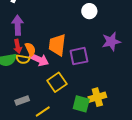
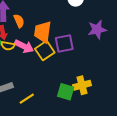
orange semicircle: (30, 49) -> (19, 21), moved
yellow square: (57, 82) -> (45, 51), moved

